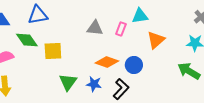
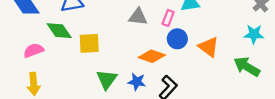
orange triangle: (156, 40) -> (209, 47), moved, turned -42
blue circle: (134, 65) -> (177, 39), moved

